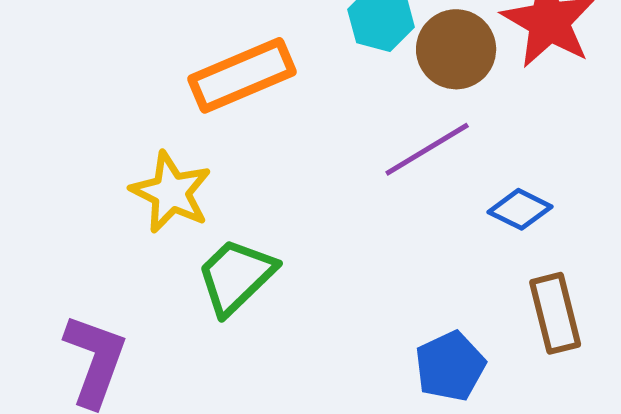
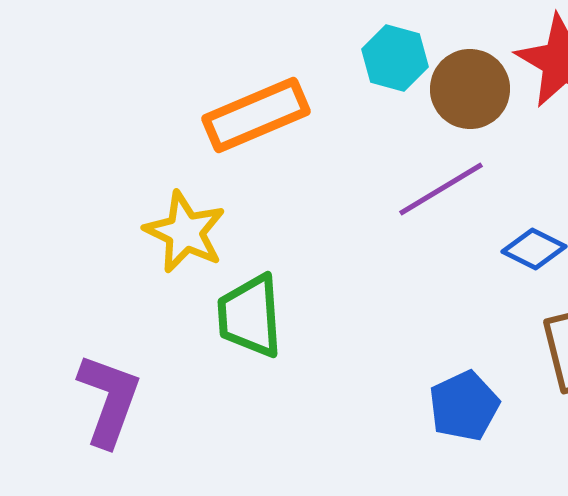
green trapezoid: (236, 276) -> (250, 316), turned -50

